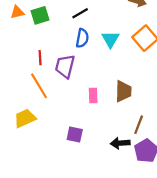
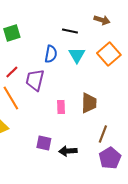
black line: (80, 13) -> (70, 31), moved, turned 42
red line: (40, 58) -> (12, 72), turned 48
black arrow: (120, 143) -> (68, 151), moved

